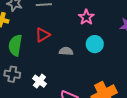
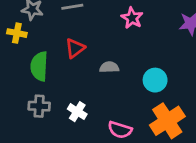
cyan circle: (95, 44) -> (155, 80), moved

